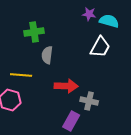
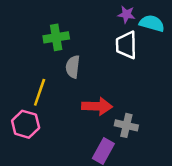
white trapezoid: (100, 47) -> (126, 45), moved, turned 150
yellow line: (21, 75) -> (40, 92), turned -75

